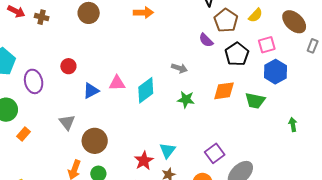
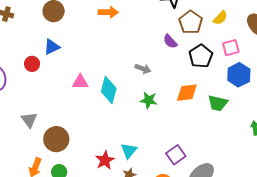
cyan diamond: (146, 90) -> (109, 90), turned -40
blue triangle: (91, 91) -> (52, 47), moved

